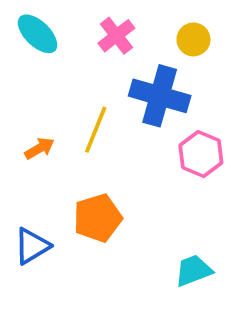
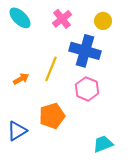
pink hexagon: (201, 154) -> (87, 89), moved

